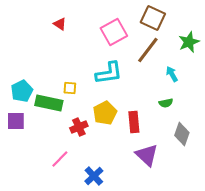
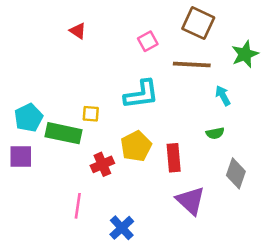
pink square: (114, 32) -> (148, 41), size x0.6
brown line: (148, 50) -> (192, 65), turned 56
pink line: (60, 159) -> (78, 206), turned -36

